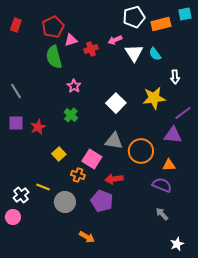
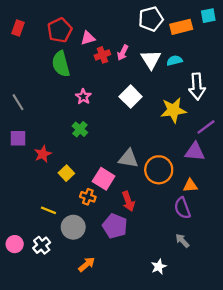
pink triangle: (71, 40) -> (88, 38), moved
pink arrow: (115, 40) -> (123, 53), moved, turned -40
cyan semicircle: (155, 54) -> (174, 61), turned 112
white arrow: (175, 77) -> (197, 86), size x1.6
white square: (116, 103) -> (131, 97), moved
red star: (38, 127) -> (43, 154), moved
red arrow: (114, 179) -> (128, 201), turned -102
purple semicircle: (162, 185) -> (182, 208), turned -132
white cross: (21, 195) -> (42, 245), moved
orange arrow: (87, 237) -> (87, 264), moved, turned -70
white star: (177, 244) -> (159, 267), moved

